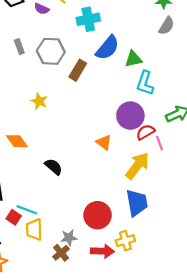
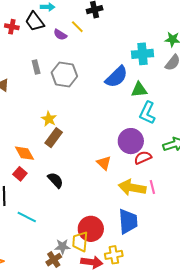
cyan cross: (88, 19) -> (143, 54), moved
brown rectangle: (78, 70) -> (54, 138), moved
pink line: (159, 143) -> (152, 187), moved
yellow arrow: (137, 166) -> (132, 188), turned -124
red square: (14, 217) -> (20, 174), moved
yellow trapezoid: (34, 230) -> (80, 242), moved

